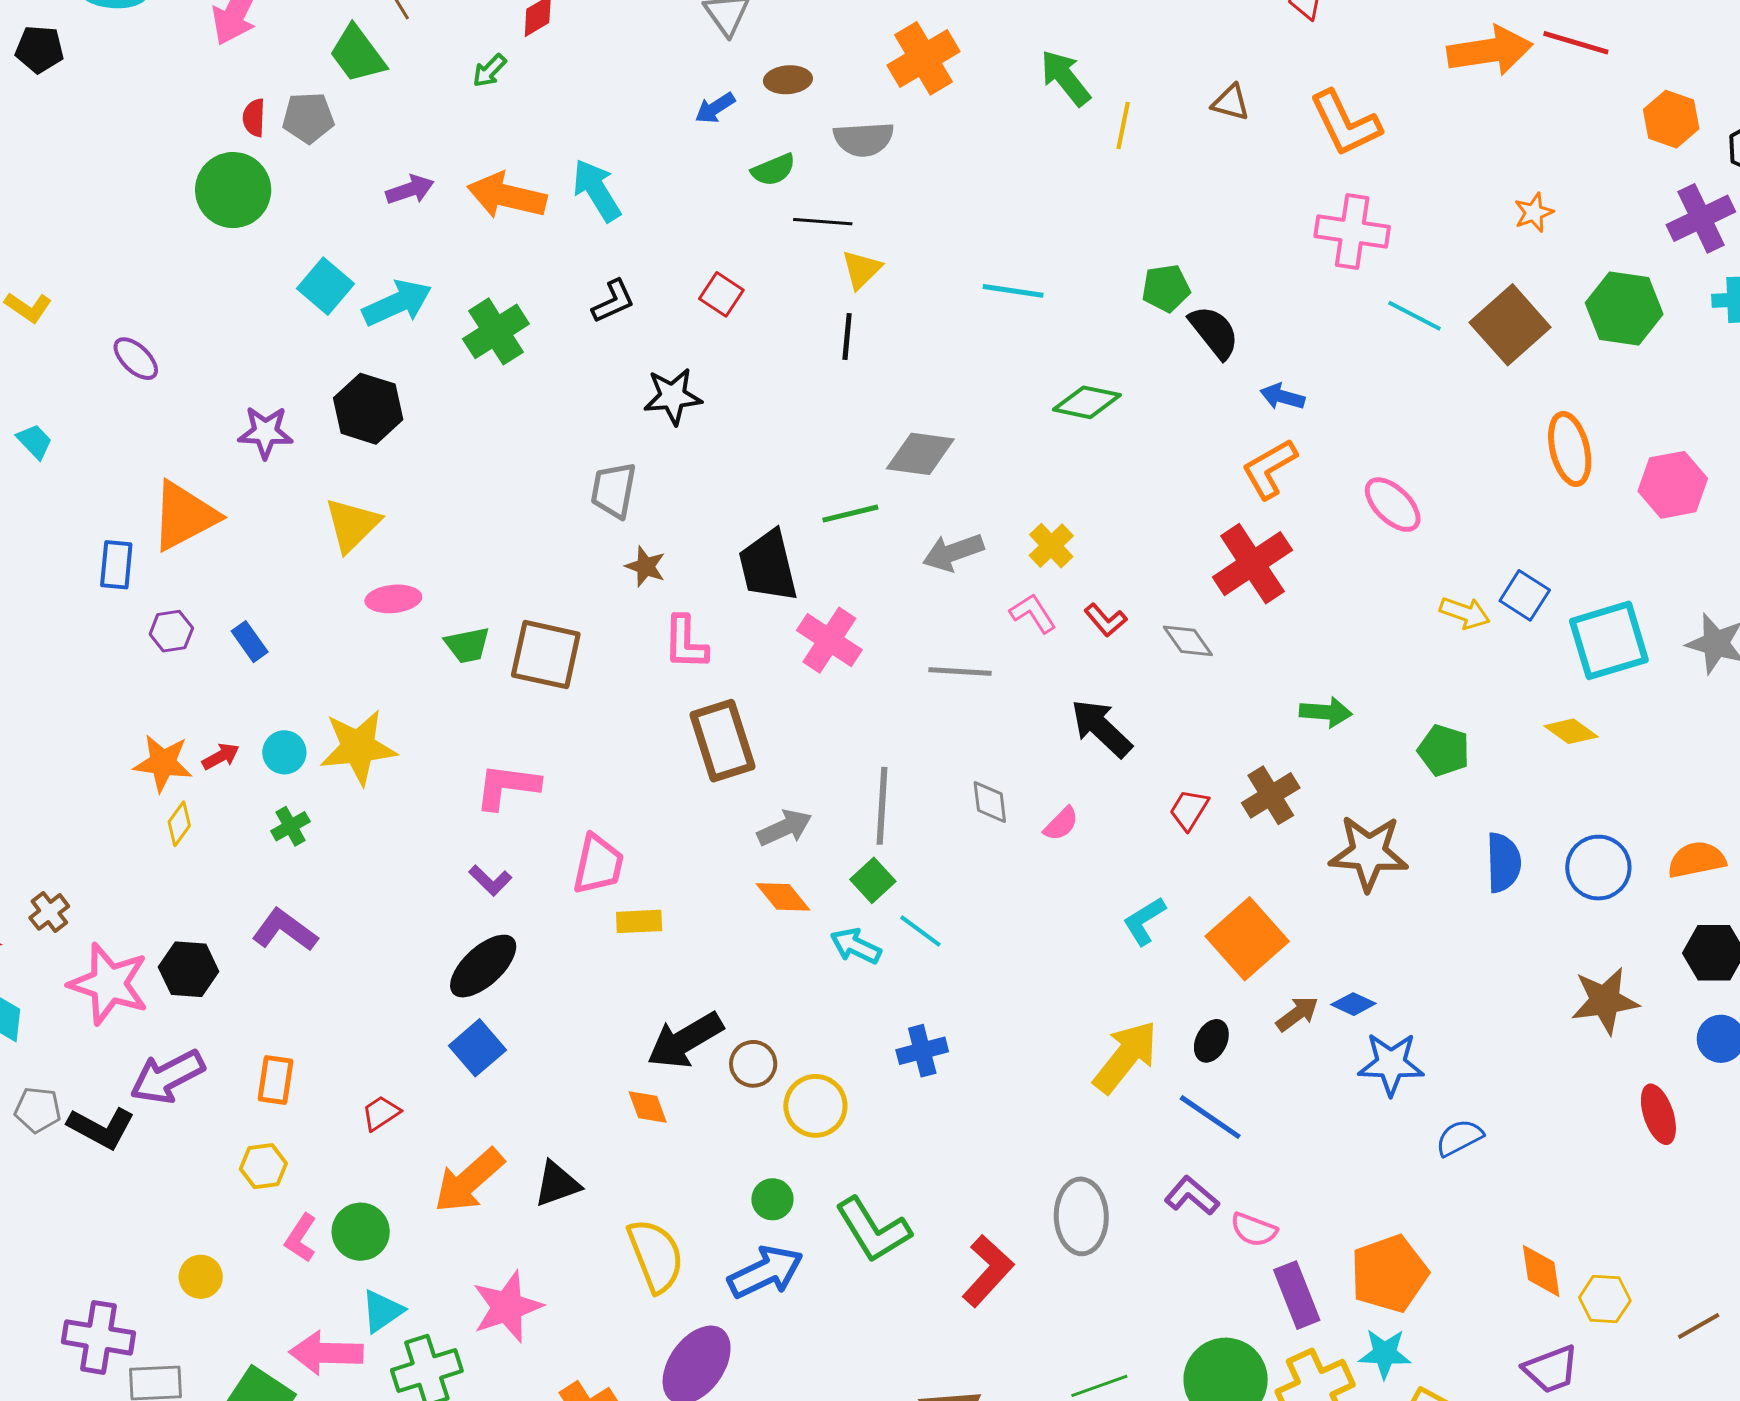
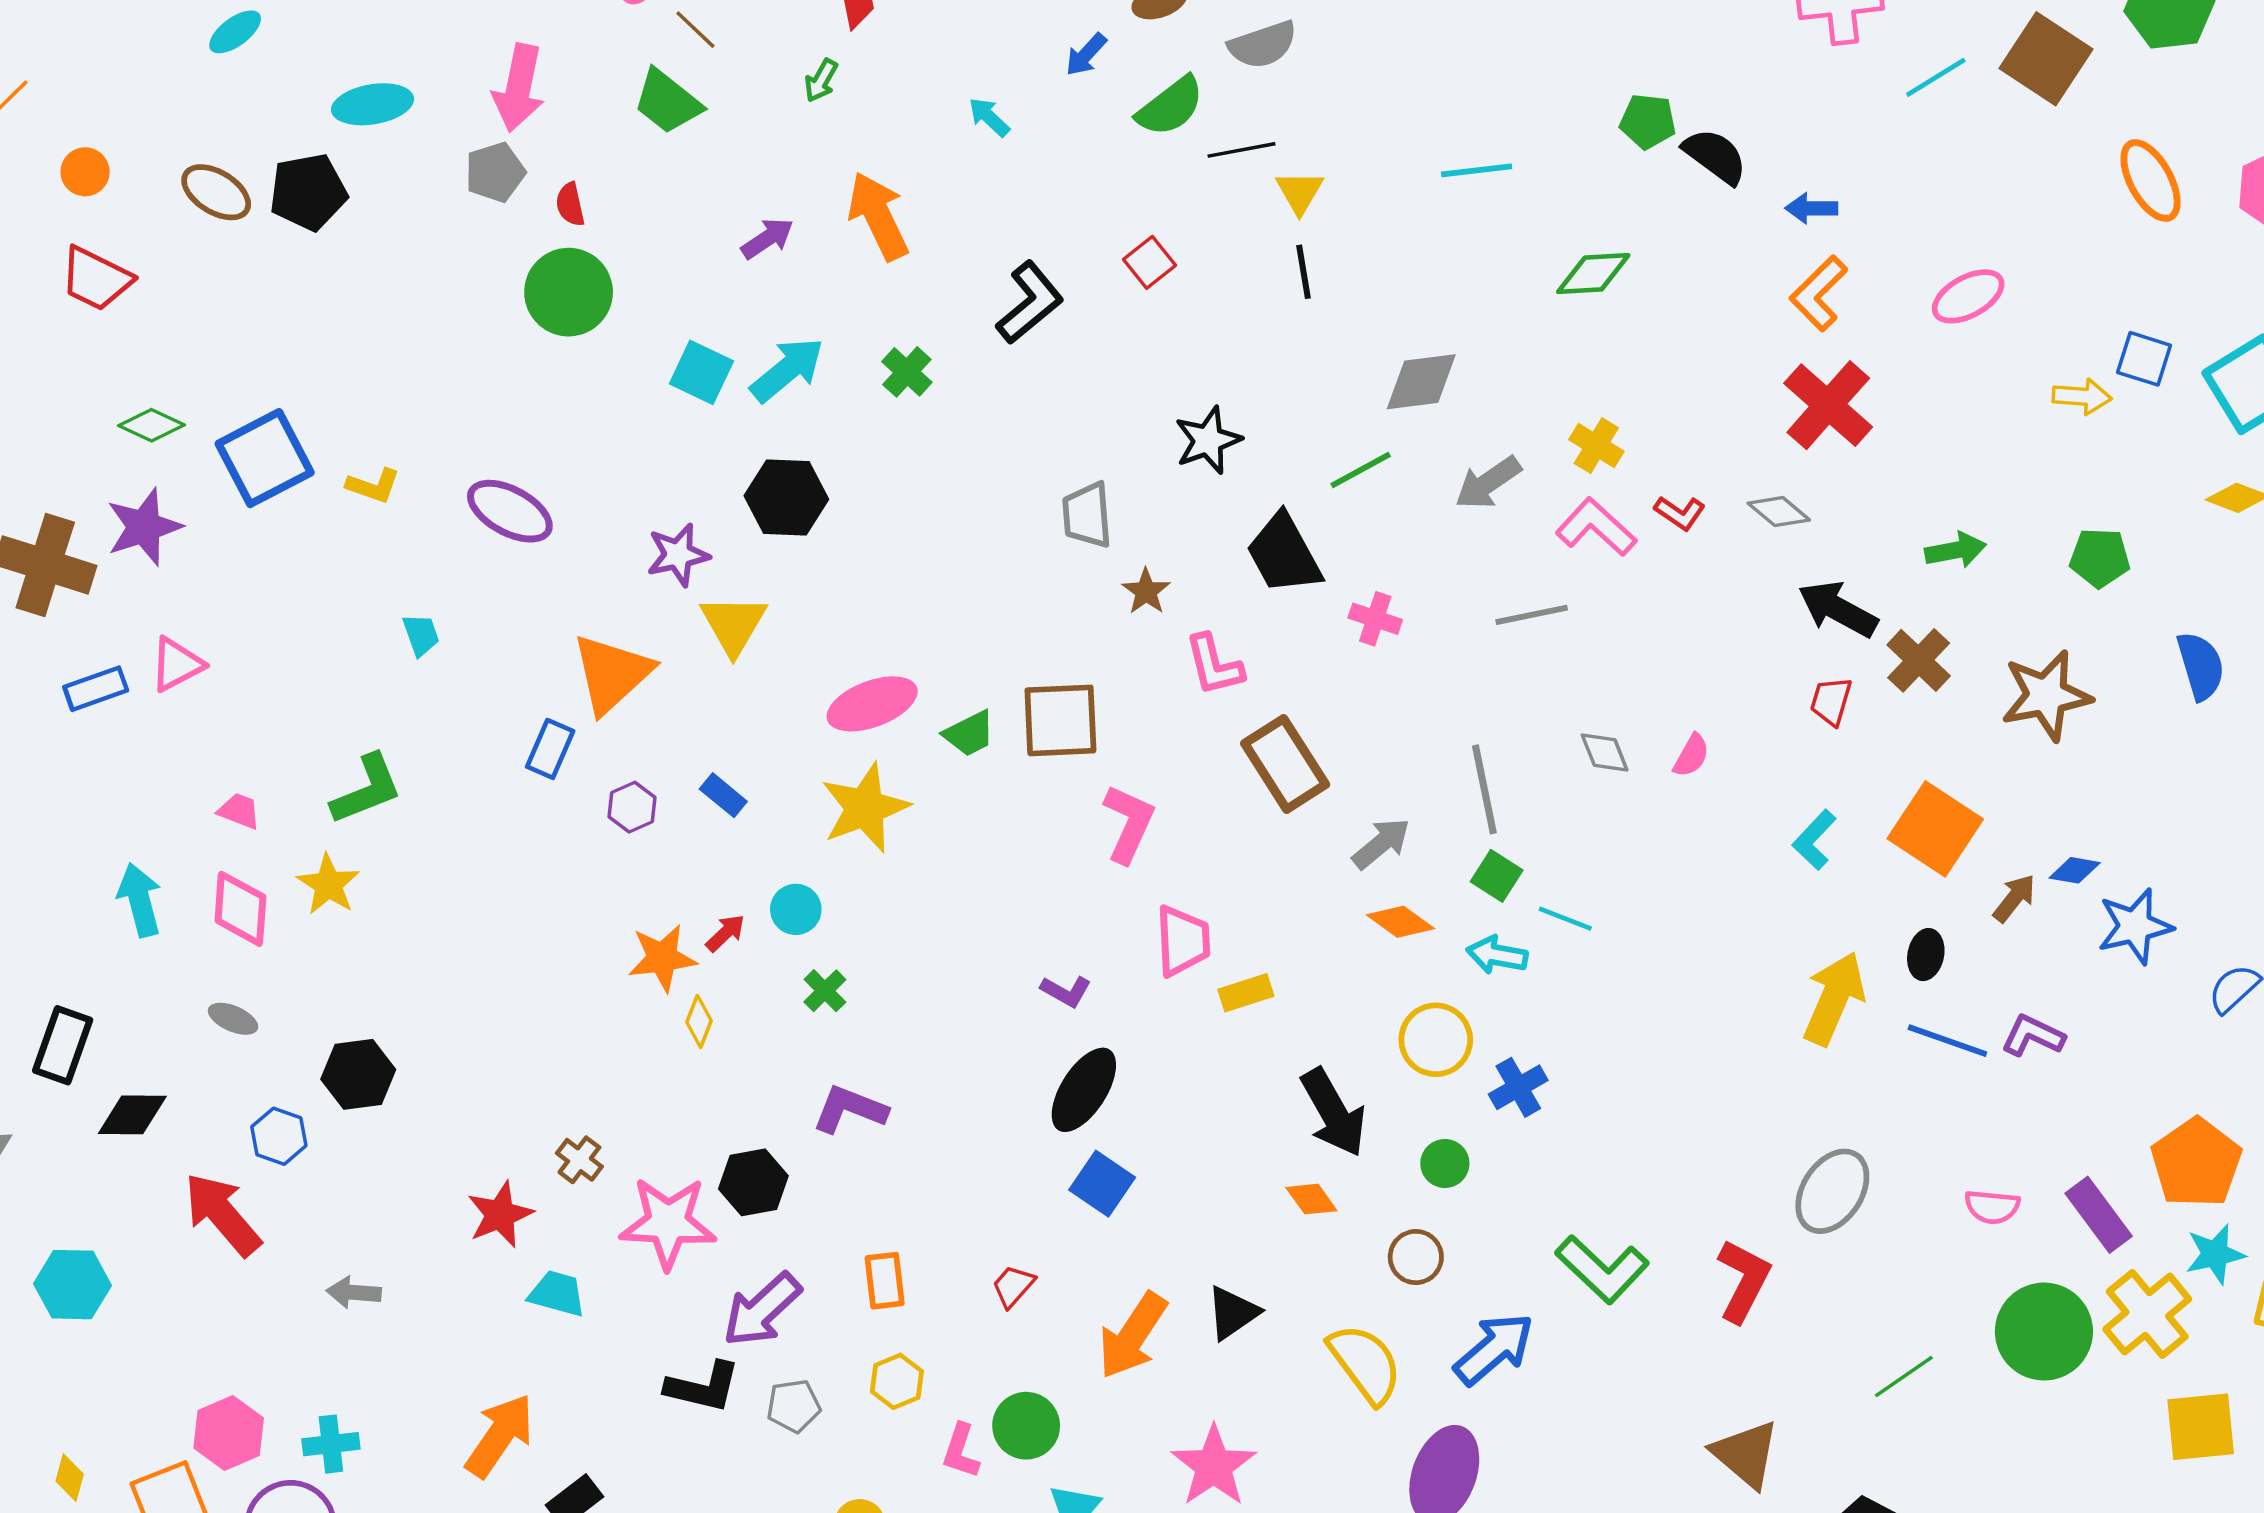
black pentagon: (39, 49) -> (308, 192), size x1.4
gray pentagon: (308, 118) -> (495, 172), moved
green semicircle: (773, 170) -> (1170, 106), size x1.4
cyan arrow: (597, 190) -> (989, 117), moved, size x0.6
orange arrow: (507, 196) -> (878, 216), turned 66
green pentagon: (1166, 288) -> (1648, 121), turned 30
red square: (721, 294) -> (1149, 262), turned 33
black L-shape: (613, 301) -> (1030, 303), size x1.5
cyan line: (1414, 316) -> (1936, 77), turned -44
green cross: (496, 331) -> (907, 372), size x0.7
purple ellipse: (136, 359) -> (510, 511), size x1.5
black star: (673, 396) -> (1208, 440), moved
cyan trapezoid: (35, 441) -> (421, 635), turned 39
pink ellipse: (1393, 505) -> (1968, 296), turned -58
yellow triangle: (352, 525) -> (733, 625), moved
blue rectangle: (116, 565) -> (550, 749), turned 33
brown star: (645, 567) -> (1146, 591), turned 30
pink ellipse: (393, 599) -> (872, 704), size x1.4
pink L-shape: (1033, 613) -> (1596, 527), size x1.4
pink cross: (829, 640) -> (1375, 619), size x0.7
black arrow: (1101, 728) -> (1838, 609), moved
yellow star: (358, 747) -> (865, 808), moved
pink L-shape: (507, 786) -> (1129, 824), moved, turned 122
black arrow: (685, 1040) -> (1333, 1113), turned -74
blue cross: (922, 1051) -> (1518, 1087), moved
brown circle: (753, 1064) -> (1416, 1257), moved
yellow circle: (815, 1106) -> (1436, 1040), moved
gray pentagon: (38, 1110) -> (794, 1406), moved
purple L-shape: (1192, 1196) -> (2033, 1036), moved
green circle: (772, 1199) -> (1445, 1163), moved
gray ellipse: (1081, 1216) -> (1832, 1191), turned 50
pink semicircle: (1254, 1230) -> (1992, 1207), moved

